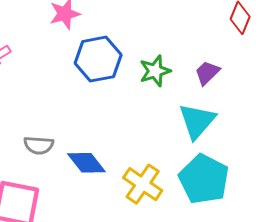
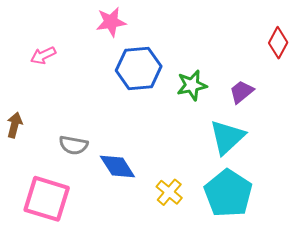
yellow cross: (143, 184) -> (169, 192), size x0.7

